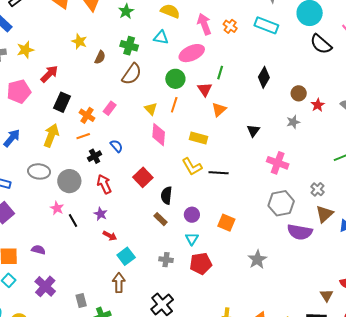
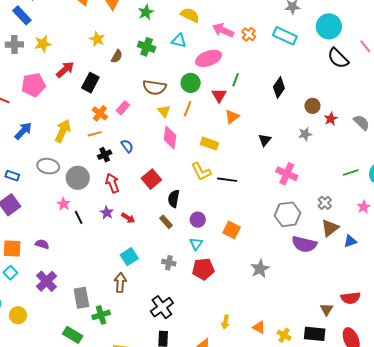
pink arrow: (204, 24) -> (223, 30), turned -50
brown semicircle: (132, 74) -> (154, 87), moved, turned 60
black rectangle: (62, 102) -> (90, 83), moved
red arrow: (110, 236) -> (128, 218), moved
gray rectangle: (81, 301) -> (81, 298), size x1.5

